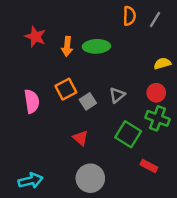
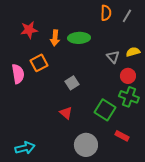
red star: (35, 37) -> (29, 30), turned -30
orange square: (66, 89) -> (39, 63), moved
gray triangle: (117, 95) -> (113, 57), moved, turned -32
pink semicircle: (32, 101) -> (18, 74), moved
gray circle: (90, 178) -> (86, 145), moved

